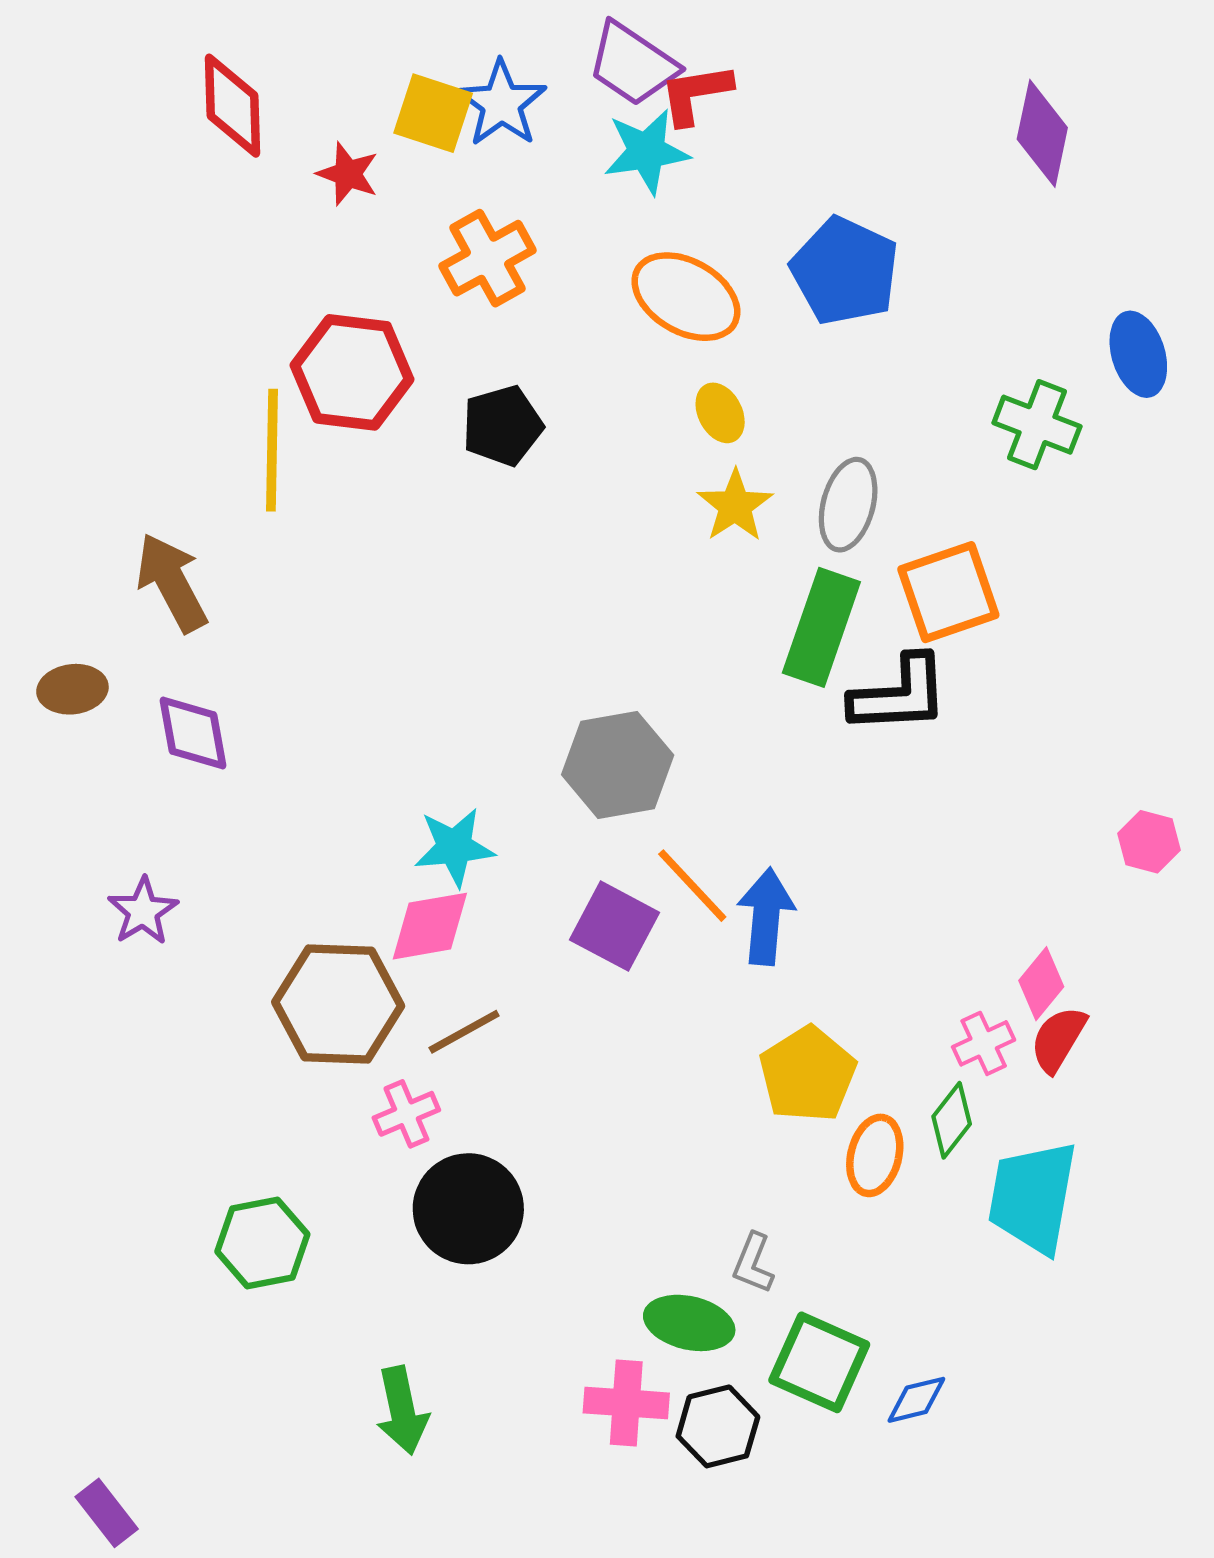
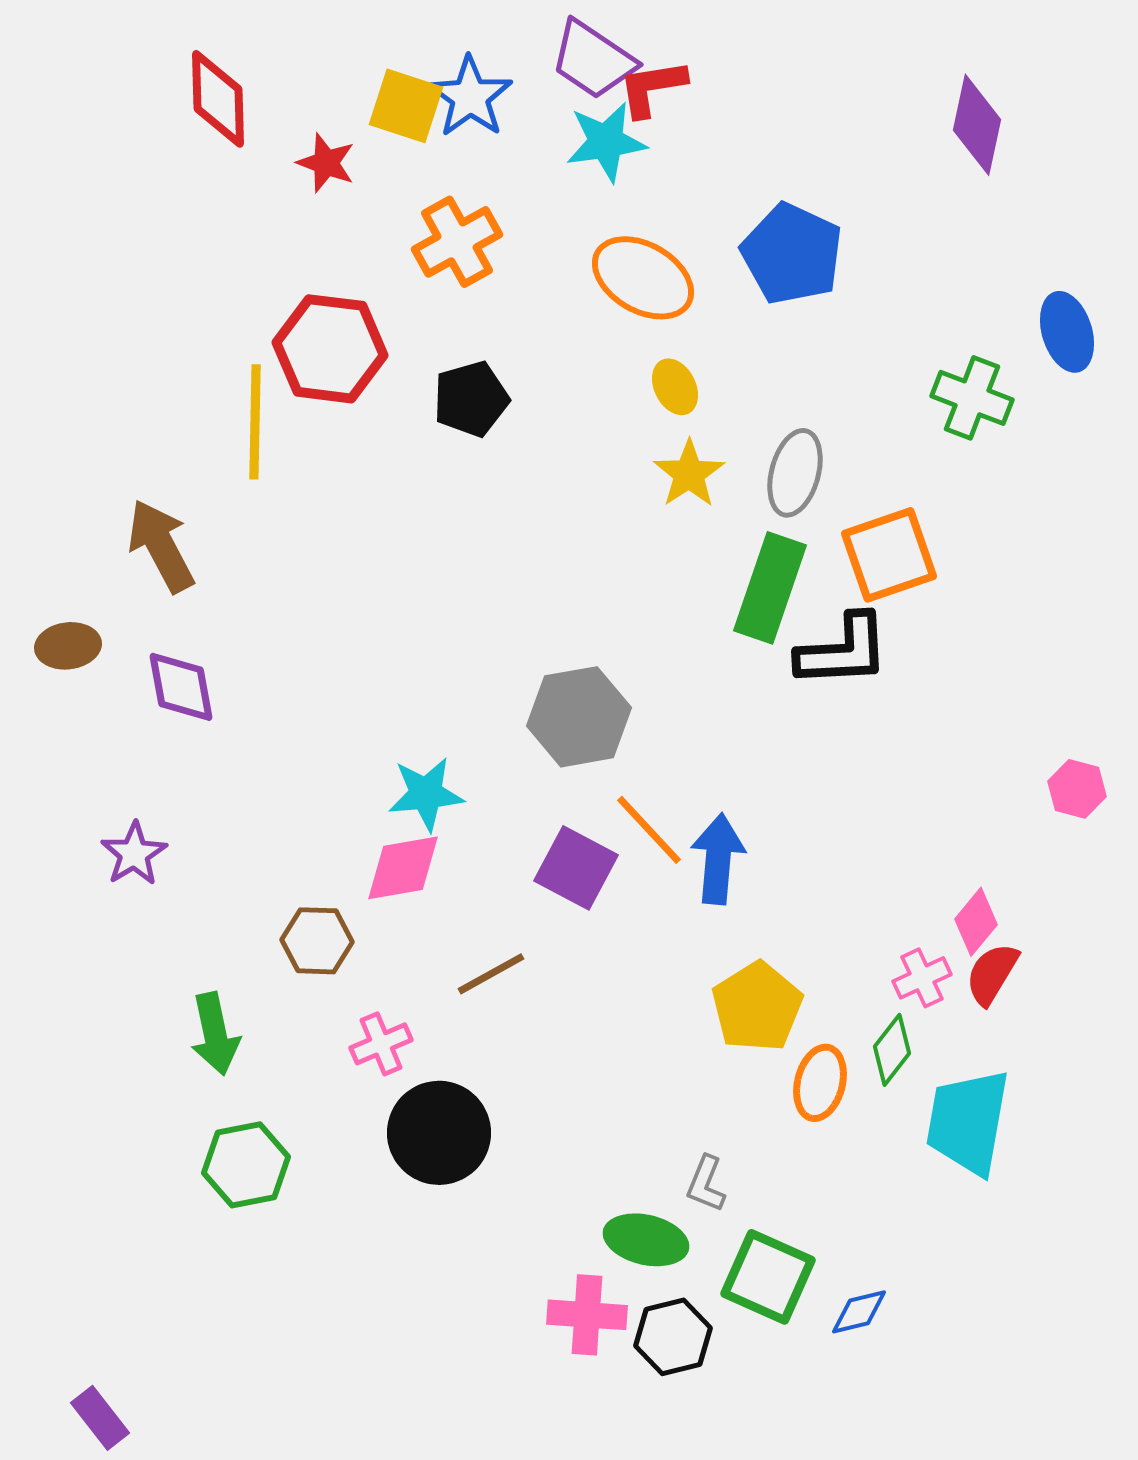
brown hexagon: (338, 1004) -> (317, 941), size x0.6
brown line: (464, 1032) -> (491, 974), moved
green arrow: (402, 1410) -> (215, 1034), moved

